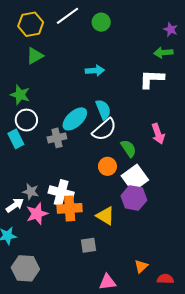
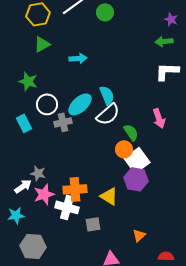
cyan arrow: (95, 71) -> (78, 58), moved
white L-shape: (152, 79) -> (167, 71), moved
white circle: (26, 120) -> (47, 104), moved
orange circle: (107, 166) -> (124, 149), moved
white cross: (61, 193) -> (67, 207), moved
orange triangle: (141, 266) -> (139, 235), moved

